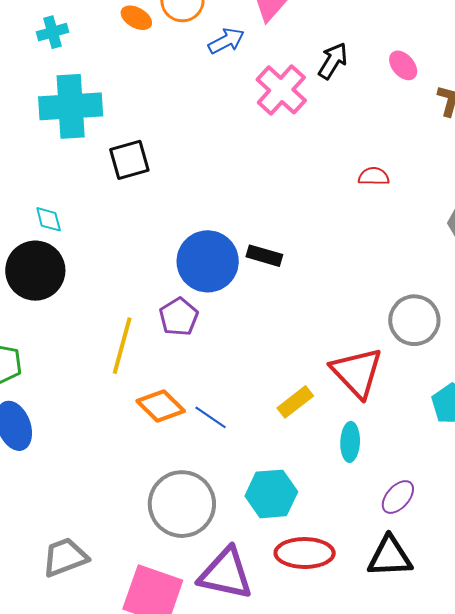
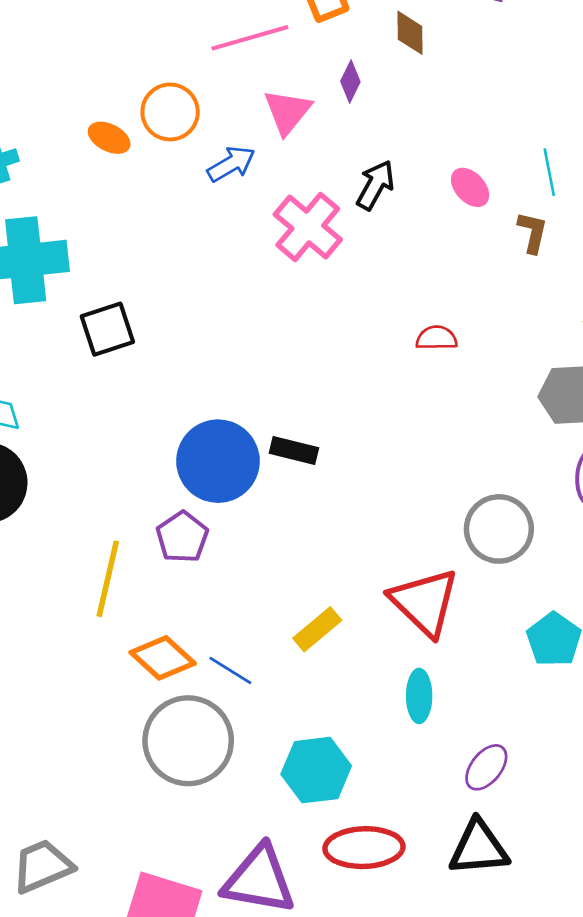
yellow rectangle: (295, 402) -> (317, 629), moved
gray circle: (182, 504) -> (188, 741), moved

